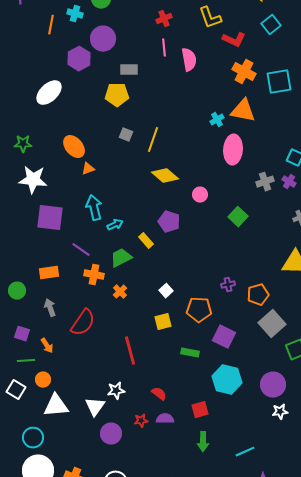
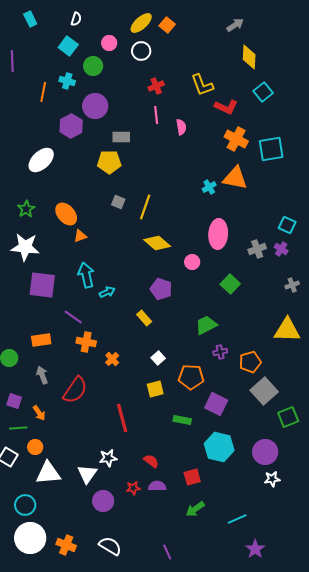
pink semicircle: (189, 60) -> (181, 127), size x0.7
green star: (23, 144) -> (26, 209), moved, turned -30
pink ellipse: (233, 150) -> (218, 234), moved
yellow rectangle: (146, 241) -> (144, 318), moved
green trapezoid: (121, 258) -> (206, 325), moved
green arrow: (203, 442) -> (195, 509), turned 54

